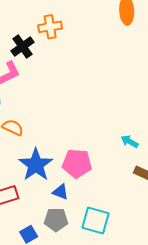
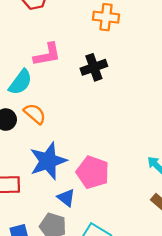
black cross: (22, 47) -> (94, 67), moved

